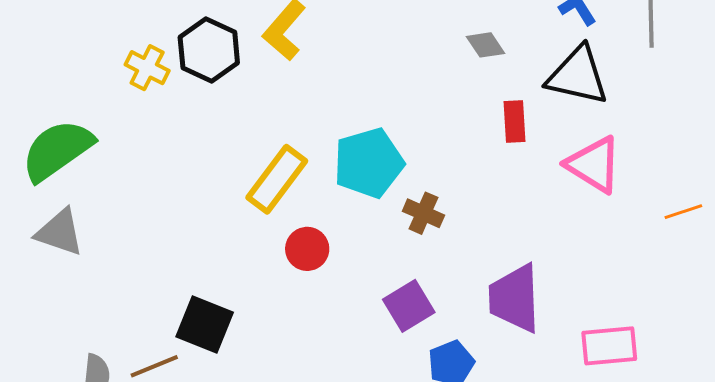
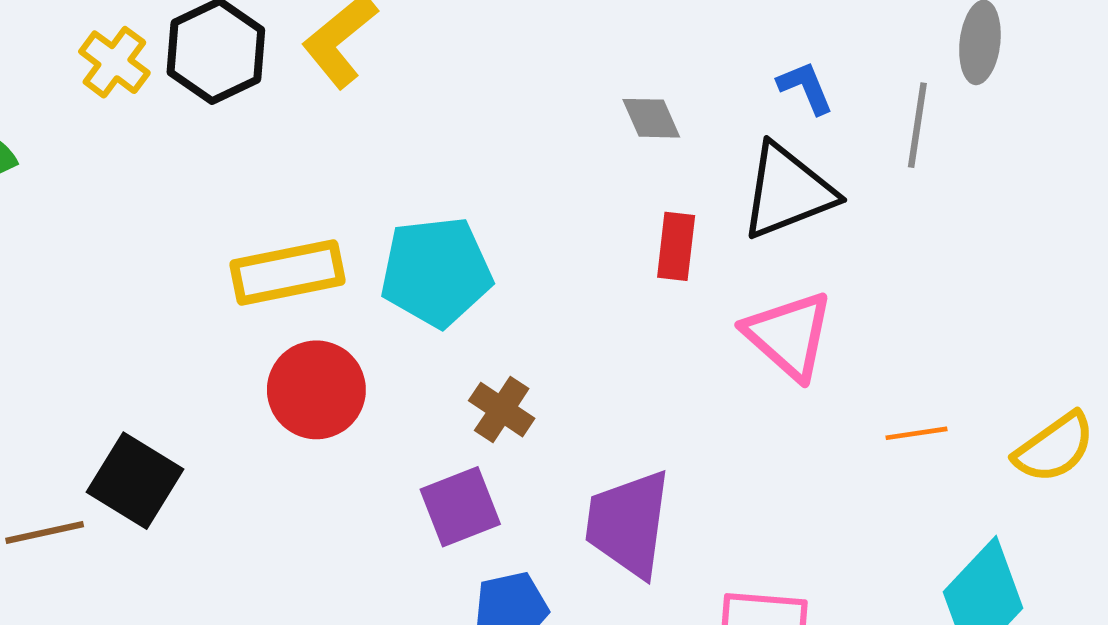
black triangle: (578, 76) -> (787, 191), turned -44
yellow rectangle: (277, 179) -> (288, 273), turned 32
brown cross: (423, 213) -> (502, 410), moved
red circle: (307, 249) -> (316, 390), size x1.4

